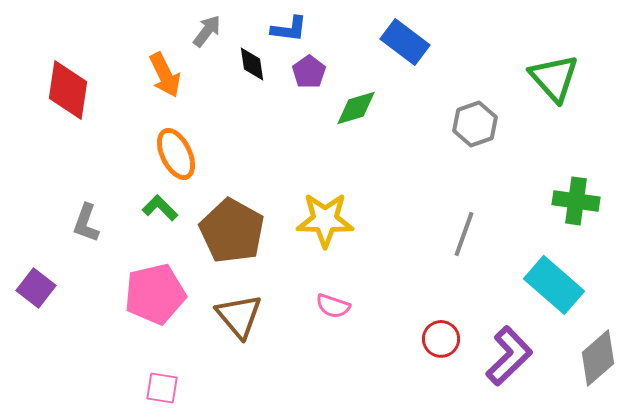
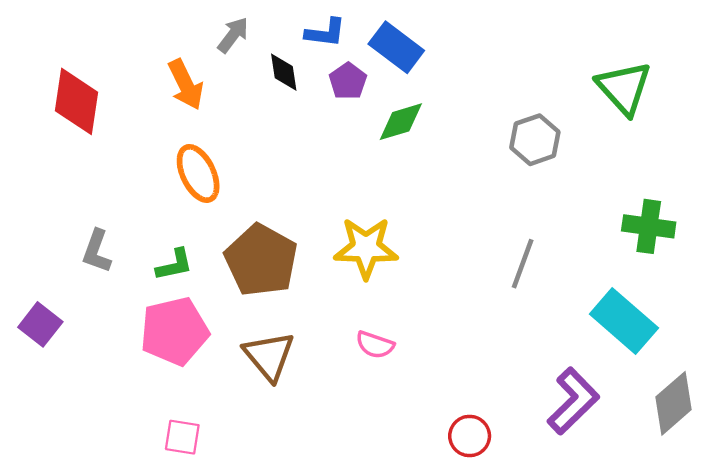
blue rectangle: (405, 42) -> (396, 47), moved
green L-shape: (160, 208) -> (174, 265), moved, turned 123
red circle: (441, 339) -> (470, 436), moved

